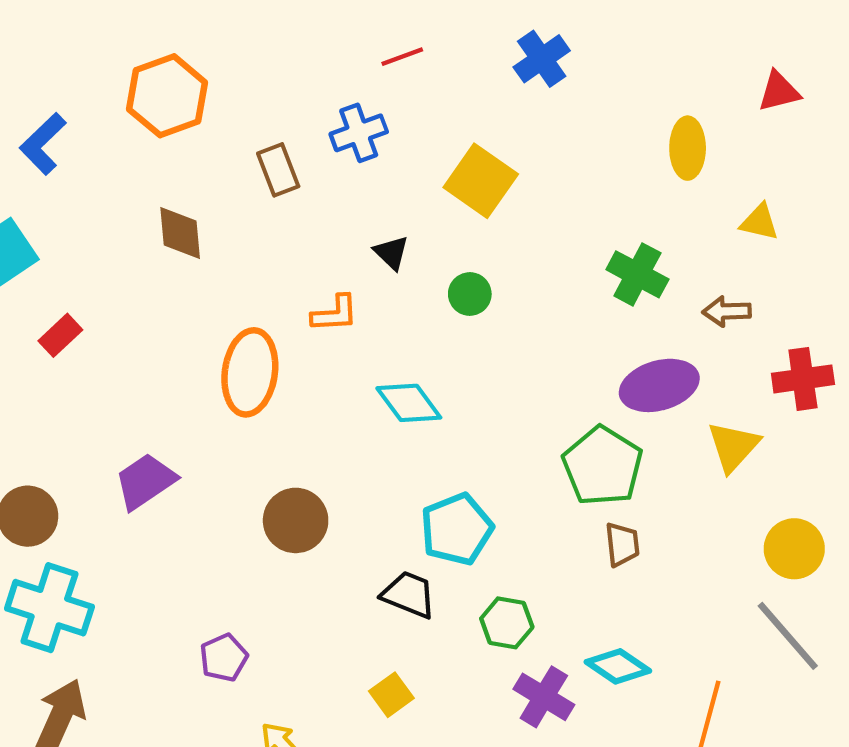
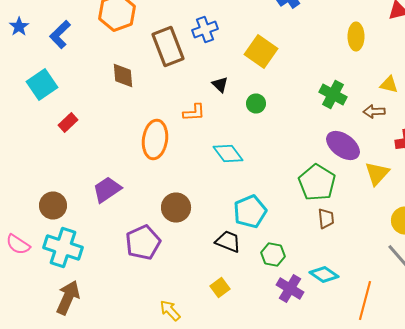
brown rectangle: (278, 170) -> (168, 46), size x1.6
yellow triangle: (759, 222) -> (389, 84), moved
purple ellipse: (659, 385) -> (343, 146), turned 52
purple pentagon: (224, 658) -> (143, 242), moved, size x1.6

